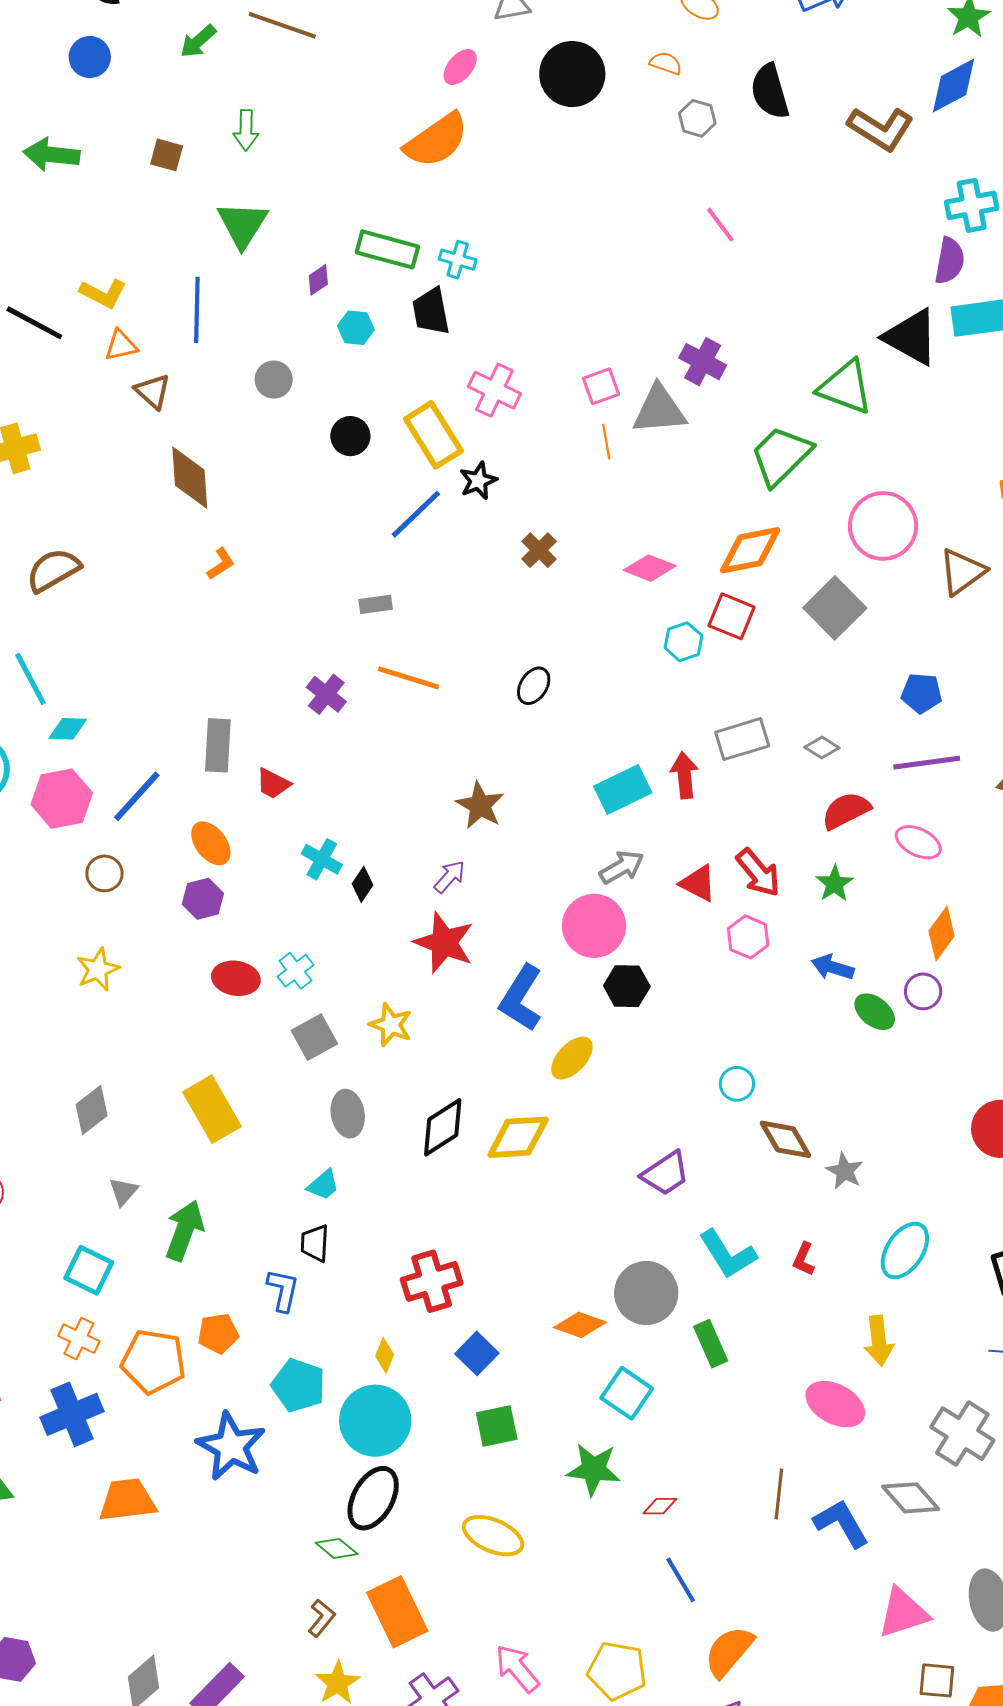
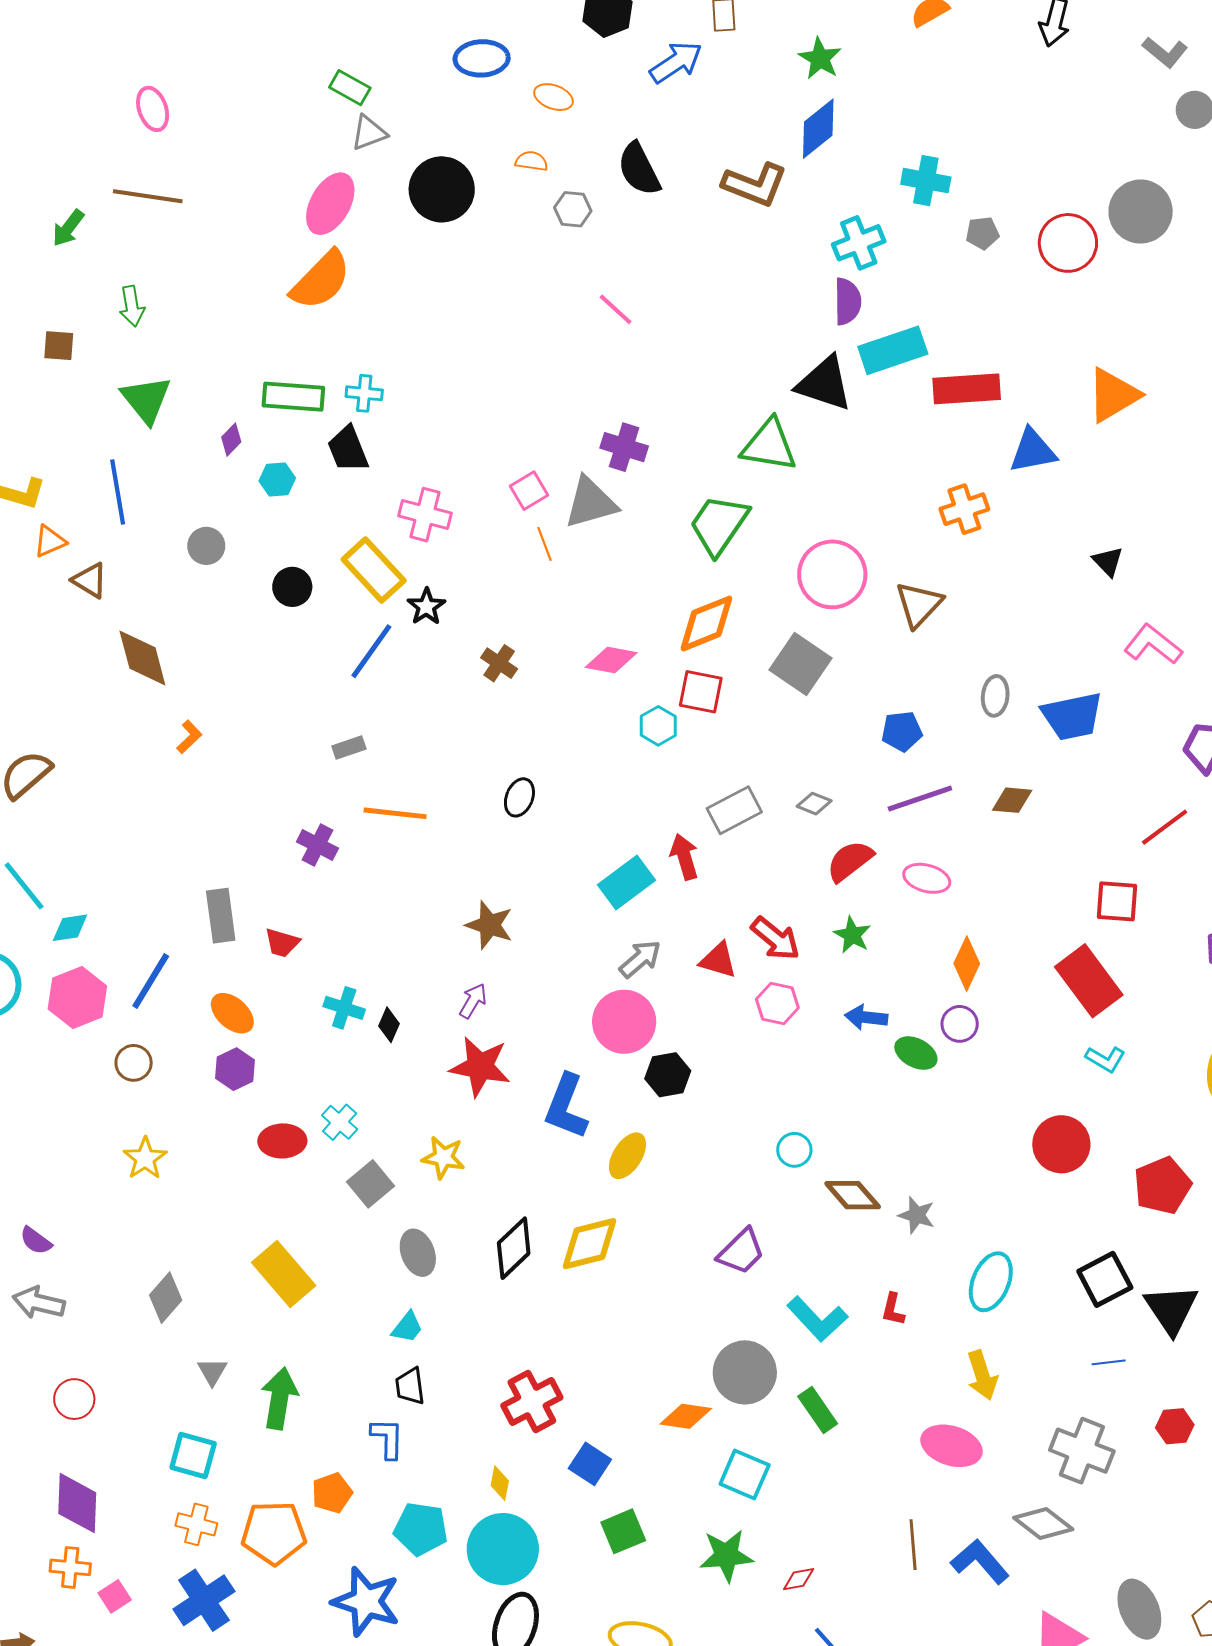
pink ellipse: (460, 67) -> (330, 204), size x1.6

